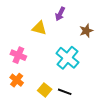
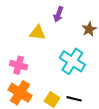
orange cross: (17, 80) -> (20, 93), size x1.5

